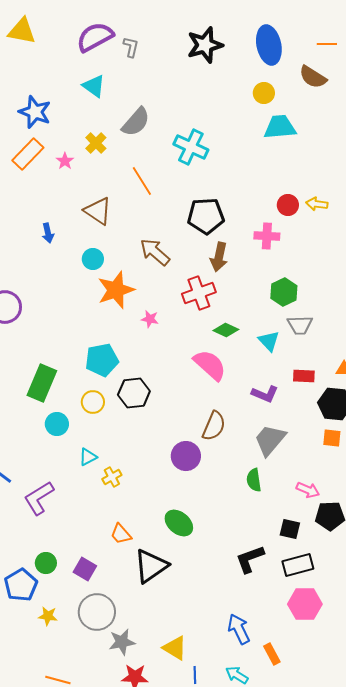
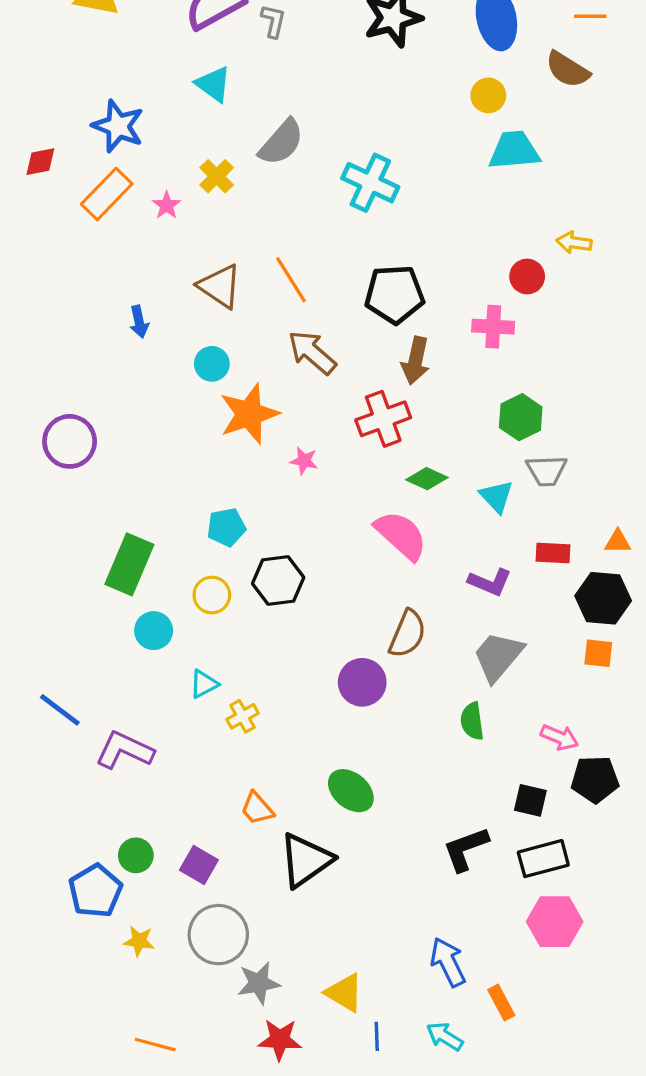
orange line: (142, 181) -> (291, 280), moved
yellow arrow: (317, 204) -> (574, 243), moved
cyan pentagon: (102, 360) -> (226, 527), size x0.7
purple L-shape: (39, 498) -> (125, 750), turned 57

